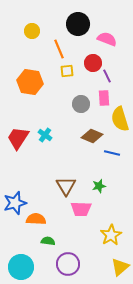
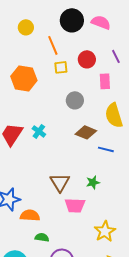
pink semicircle: (107, 39) -> (101, 22), moved
purple line: (107, 76) -> (116, 56), moved
pink rectangle: (104, 98) -> (105, 81), moved

